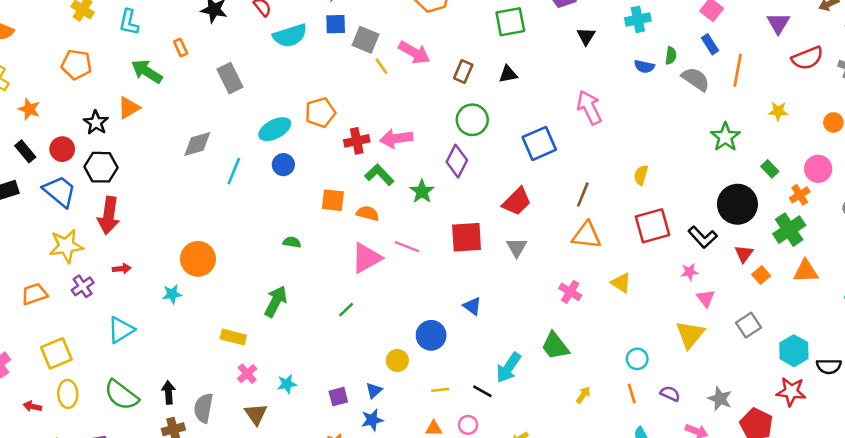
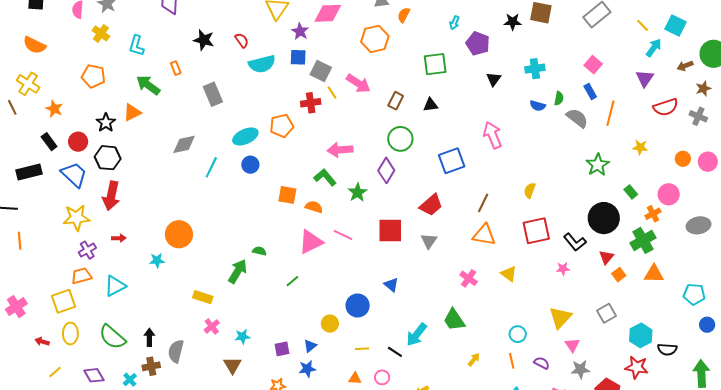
red cross: (357, 141) -> (311, 103), moved
green semicircle: (292, 242) -> (259, 251), moved
orange trapezoid: (34, 294) -> (81, 276), moved
pink triangle: (706, 298) -> (572, 345), moved
gray star: (720, 399) -> (580, 369), turned -30
brown triangle: (256, 414) -> (232, 365), moved

